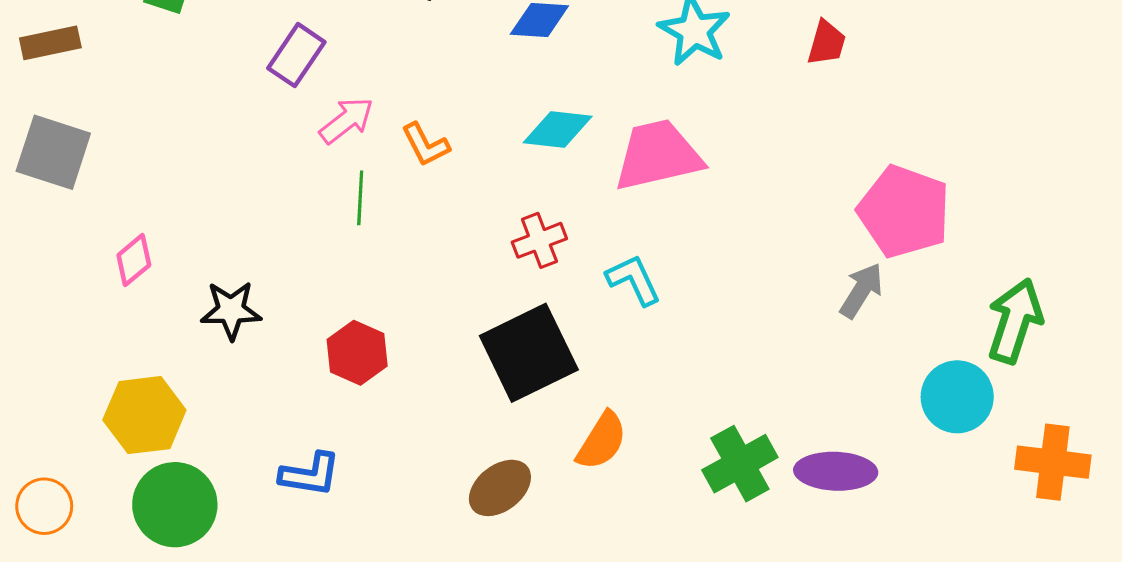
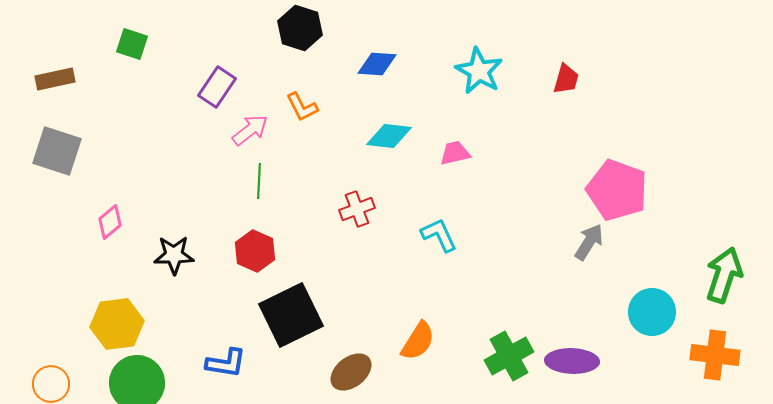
orange L-shape: (425, 145) -> (302, 107), moved
pink trapezoid: (658, 155) -> (455, 153), size x0.5
red cross: (539, 240) -> (357, 209), moved
green arrow: (1015, 321) -> (724, 275), moved
red hexagon: (357, 353) -> (255, 251), moved
black square: (529, 353) -> (291, 315), moved

